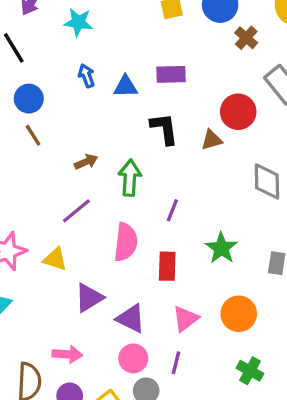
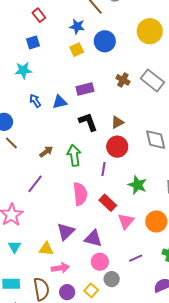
brown cross: (246, 38) -> (123, 80), moved
red circle: (238, 112) -> (117, 147), moved
purple line: (76, 211) -> (35, 184), moved
yellow triangle: (55, 259) -> (46, 249), moved
red rectangle: (167, 266) -> (108, 203), turned -36
pink triangle: (185, 319) -> (126, 221), moved
purple line: (176, 363) -> (136, 258), moved, turned 64

